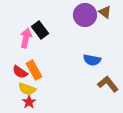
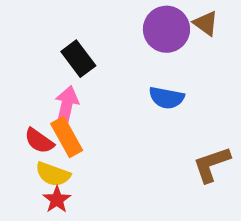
pink arrow: (26, 38) -> (67, 106), moved
blue semicircle: (92, 60) -> (166, 98), moved
brown L-shape: (108, 84) -> (212, 164), turned -70

